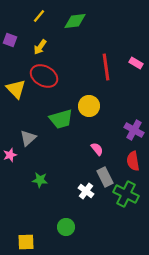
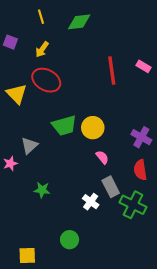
yellow line: (39, 16) -> (41, 17), turned -56
yellow circle: (89, 106) -> (93, 128), moved

